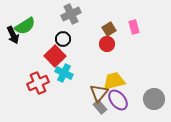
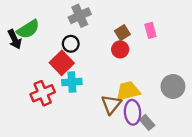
cyan cross: (64, 73) -> (72, 82), turned -30
gray circle: (154, 99) -> (173, 86), moved
purple ellipse: (118, 100) -> (132, 112), turned 35
gray rectangle: (100, 107) -> (147, 122), moved

